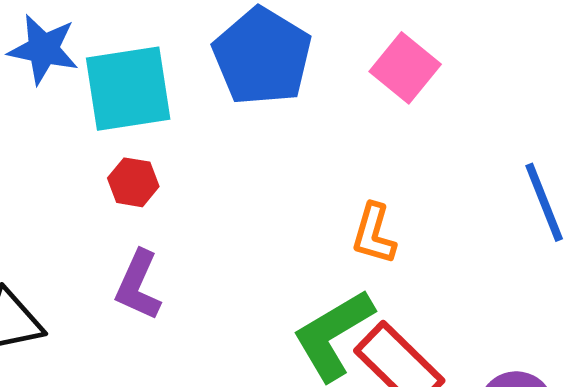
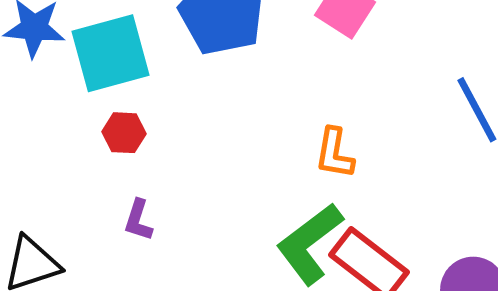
purple L-shape: (138, 285) -> (138, 220), size x0.7

